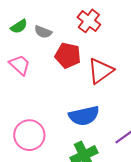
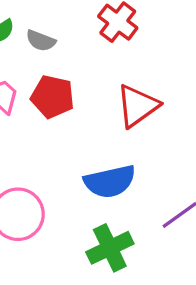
red pentagon: (68, 55) -> (53, 97), moved

